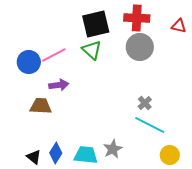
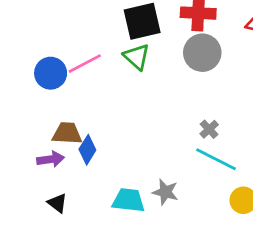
purple arrow: (59, 85) -> (51, 159), moved
gray star: (113, 149) -> (165, 192), turned -30
blue diamond: (56, 153) -> (87, 150), moved

